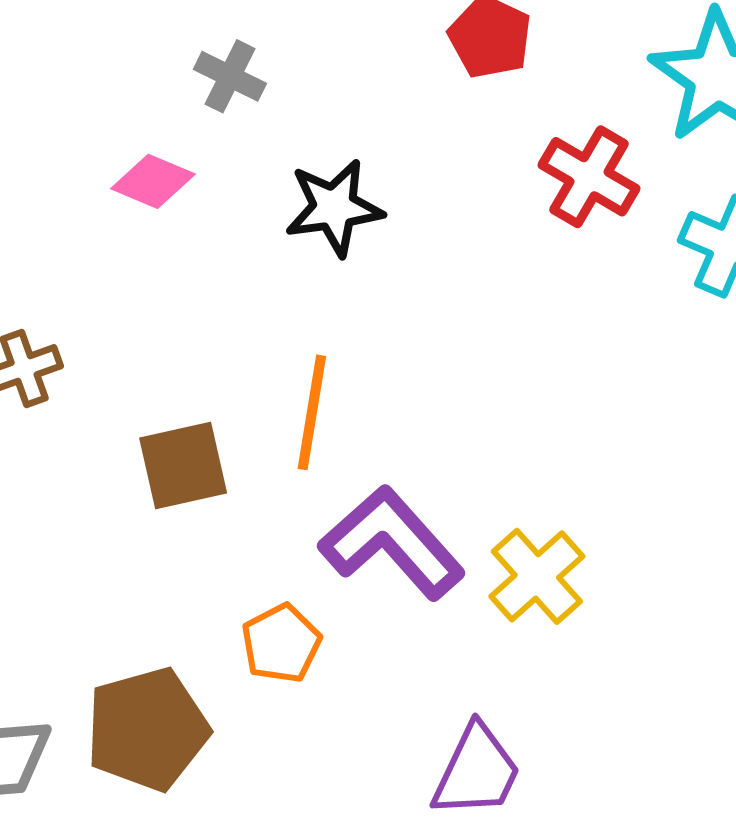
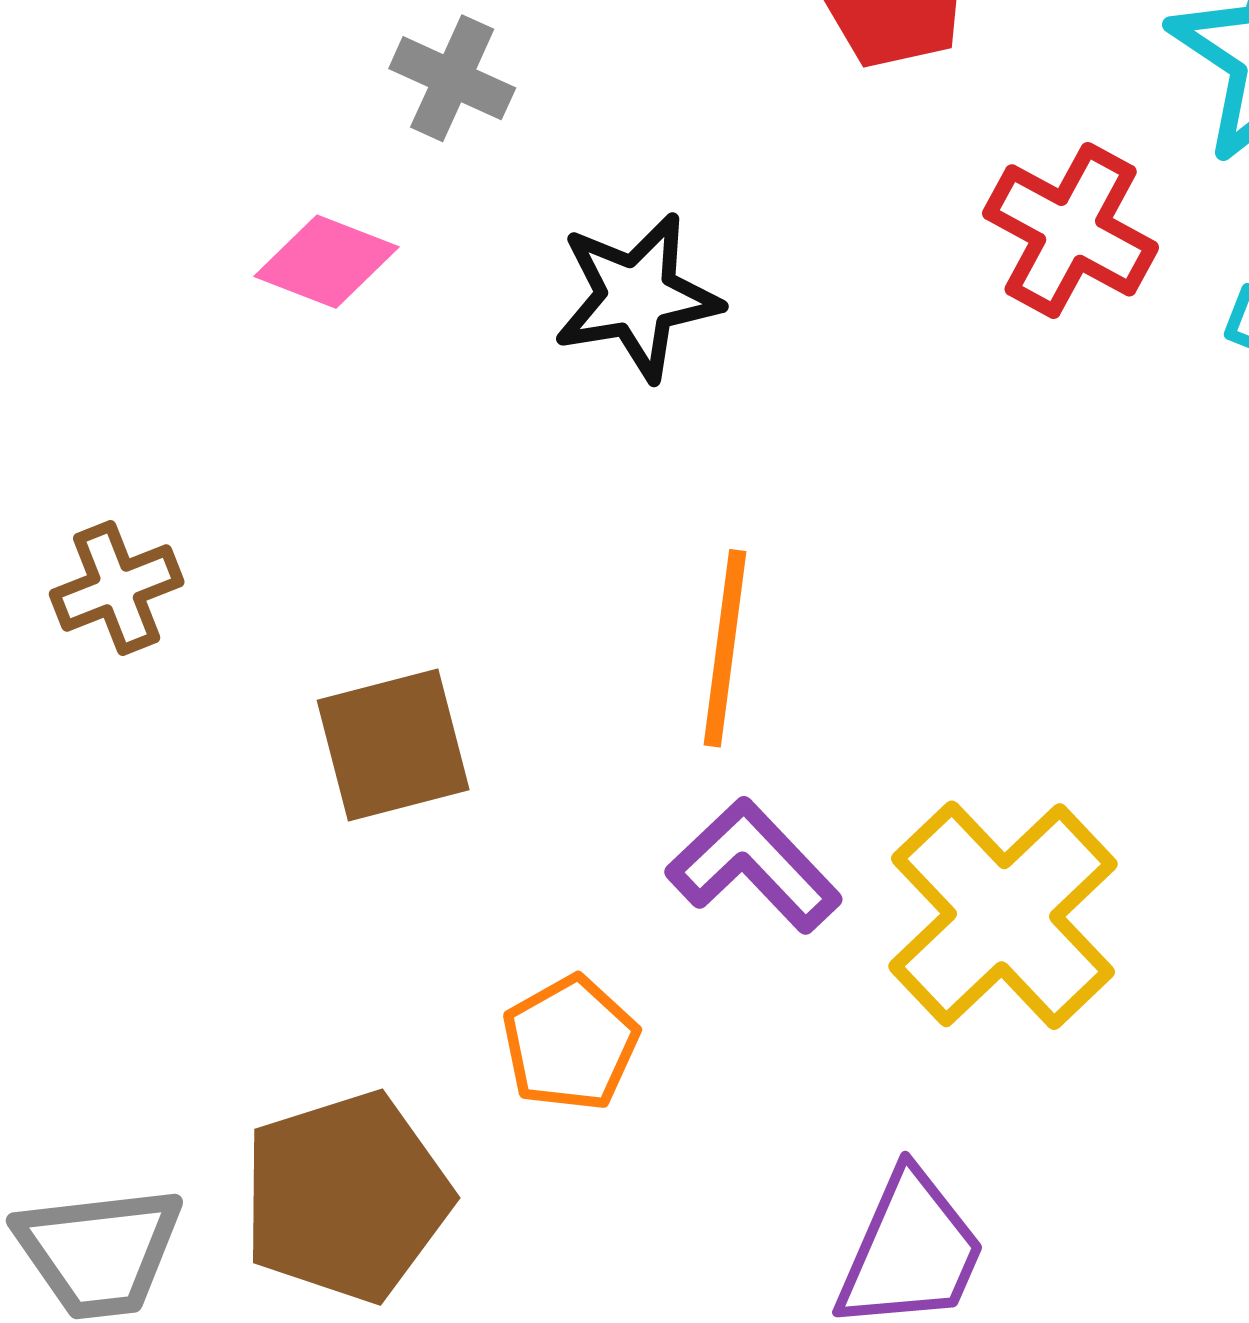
orange line: (312, 412) -> (725, 648), moved
purple L-shape: (392, 543) -> (754, 866), size x0.7
yellow cross: (537, 576) -> (1003, 915), size x1.4

